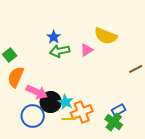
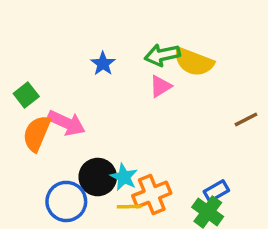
green arrow: (60, 51) -> (162, 55), moved
pink arrow: (37, 92) -> (66, 123), moved

